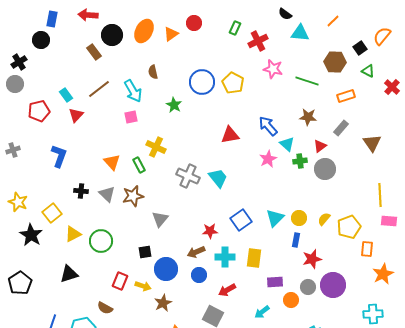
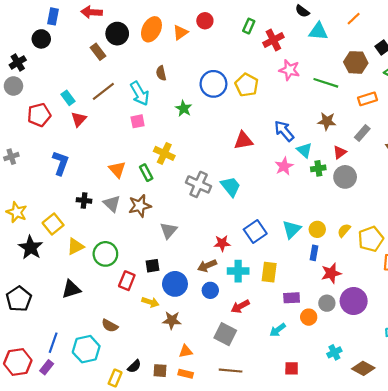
red rectangle: (120, 281) -> (127, 281), moved
brown star: (163, 303) -> (172, 320), turned 30

